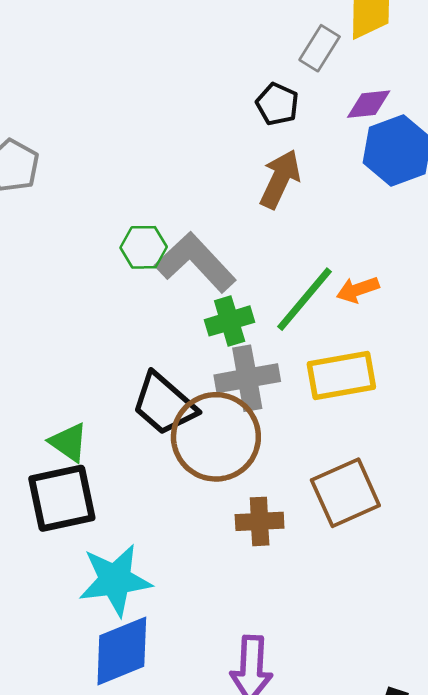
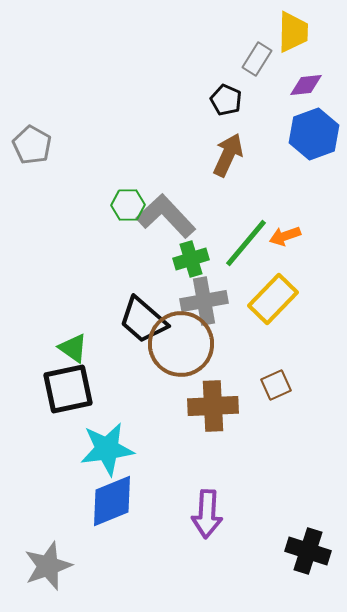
purple diamond: (369, 104) -> (306, 85), moved
yellow rectangle: (341, 375) -> (273, 299), turned -36
brown square: (345, 493) -> (276, 385), size x0.6
brown cross: (260, 521) -> (213, 406), size x1.4

